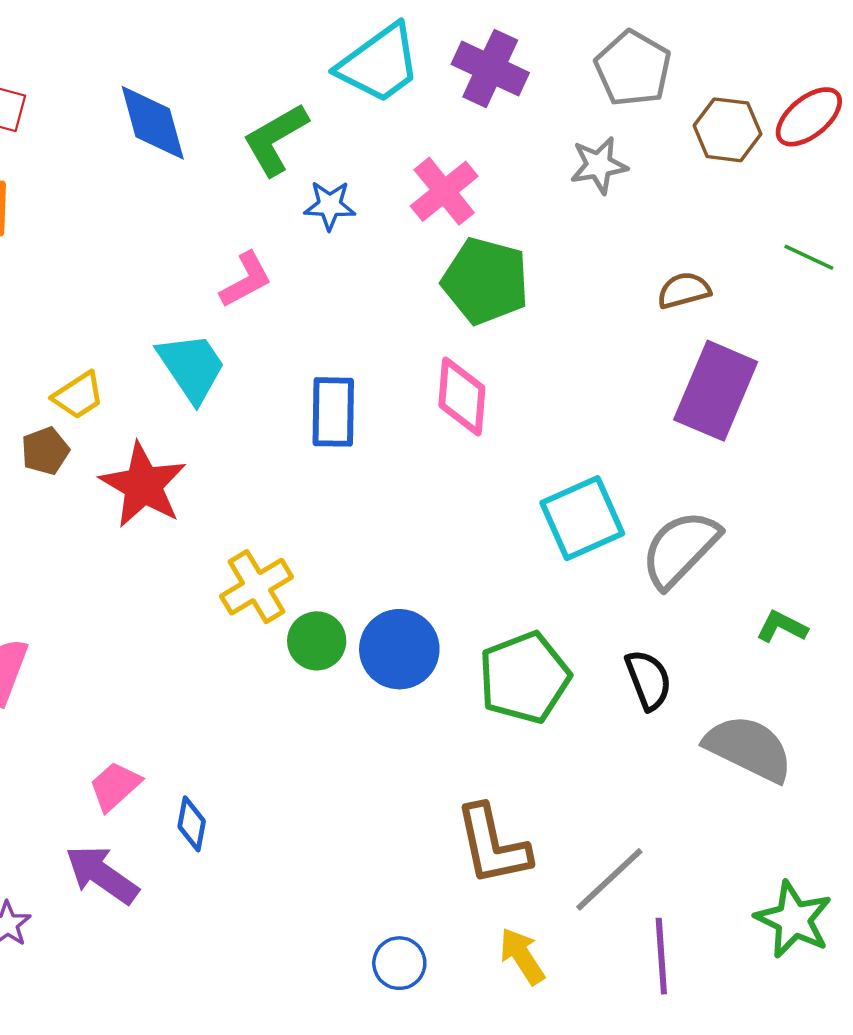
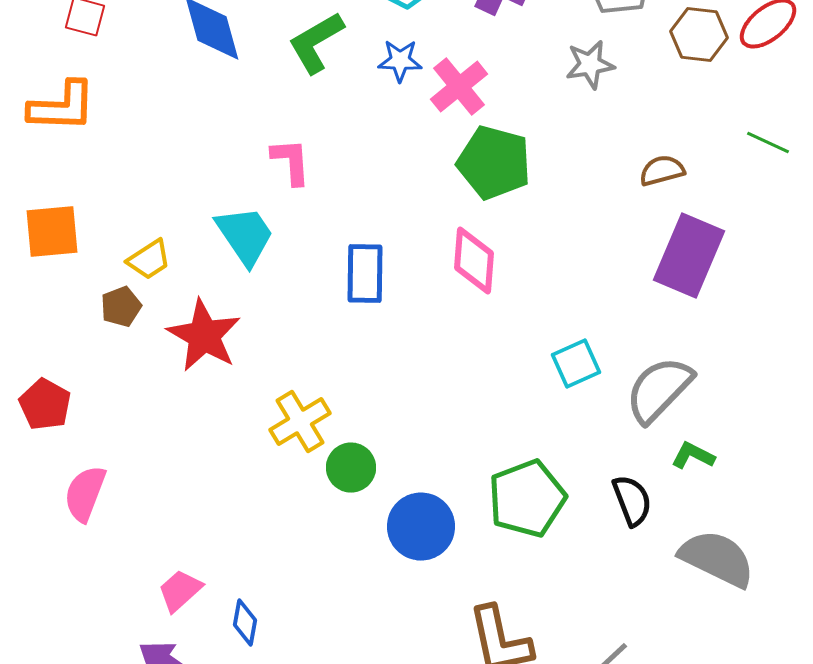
blue star: (330, 205) -> (400, 61), moved
pink L-shape: (246, 280) -> (291, 162), turned -66
cyan square: (582, 518) -> (576, 364), size x0.7
green L-shape: (782, 627) -> (693, 456), moved
blue circle: (399, 649) -> (421, 527), moved

